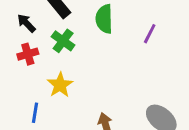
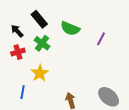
green semicircle: (104, 19) -> (70, 28), turned -66

